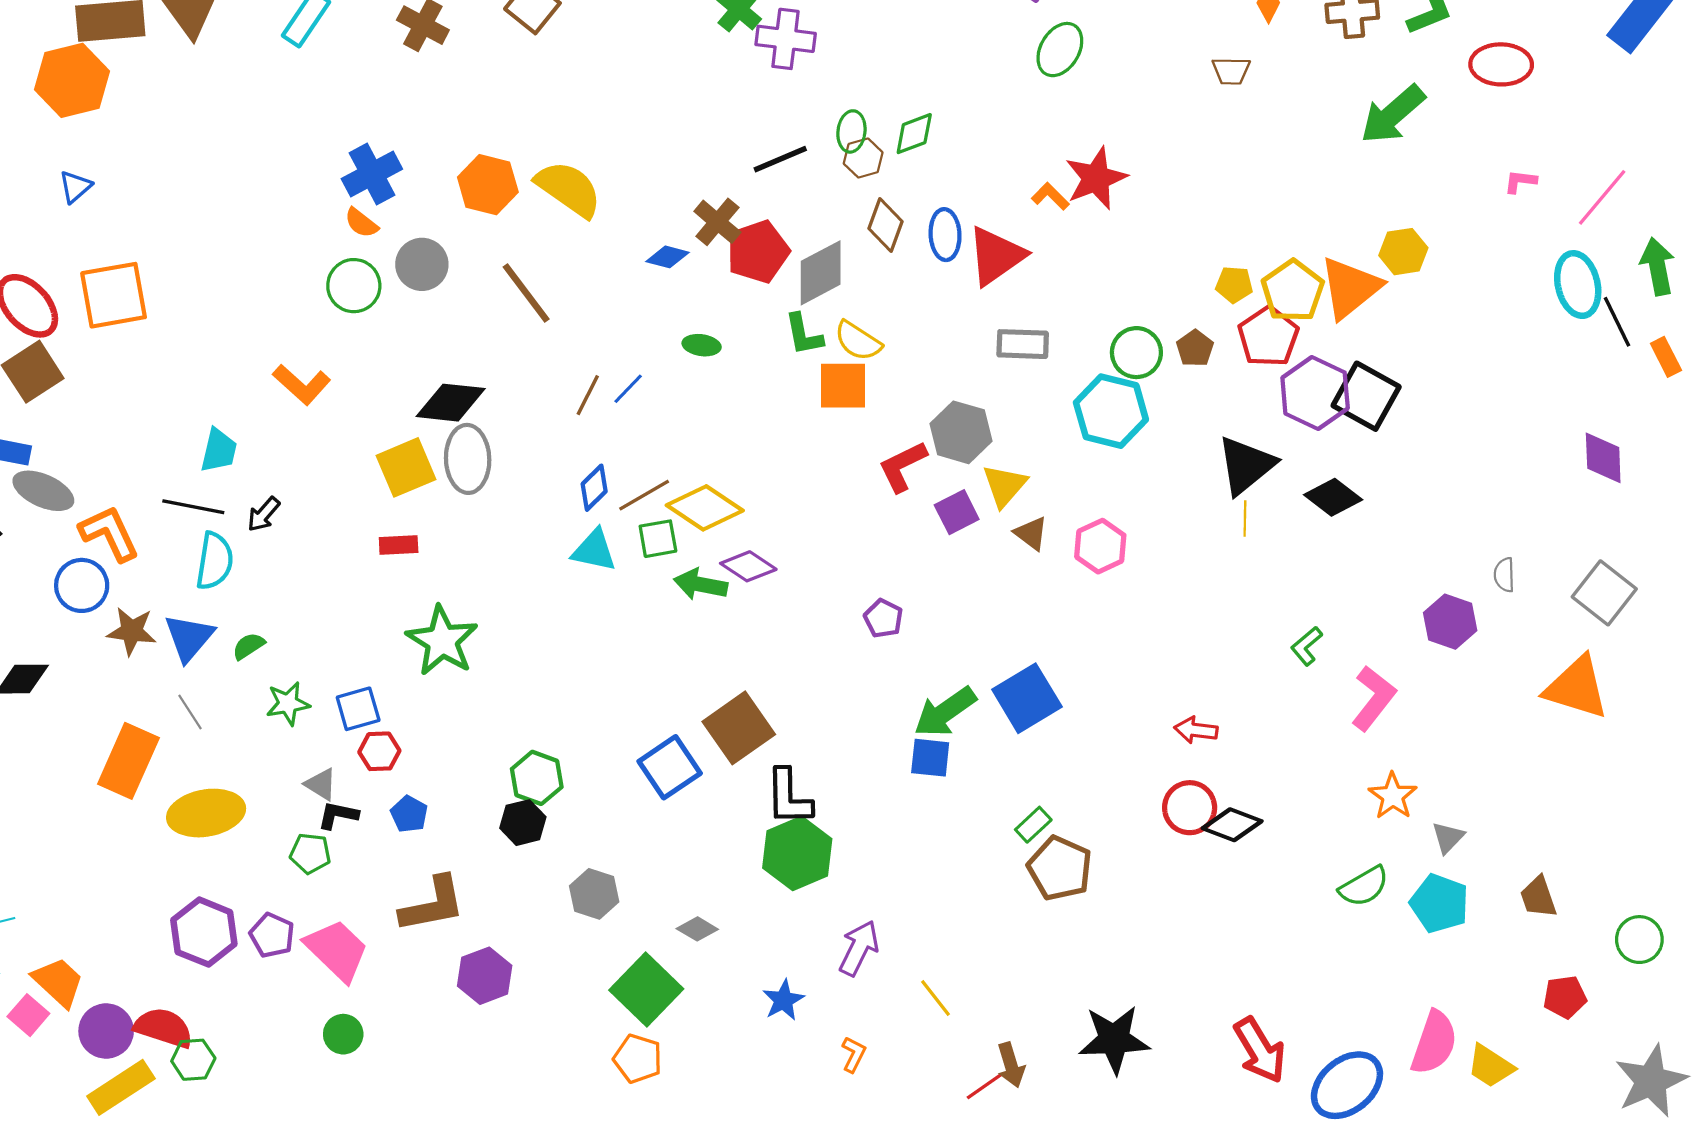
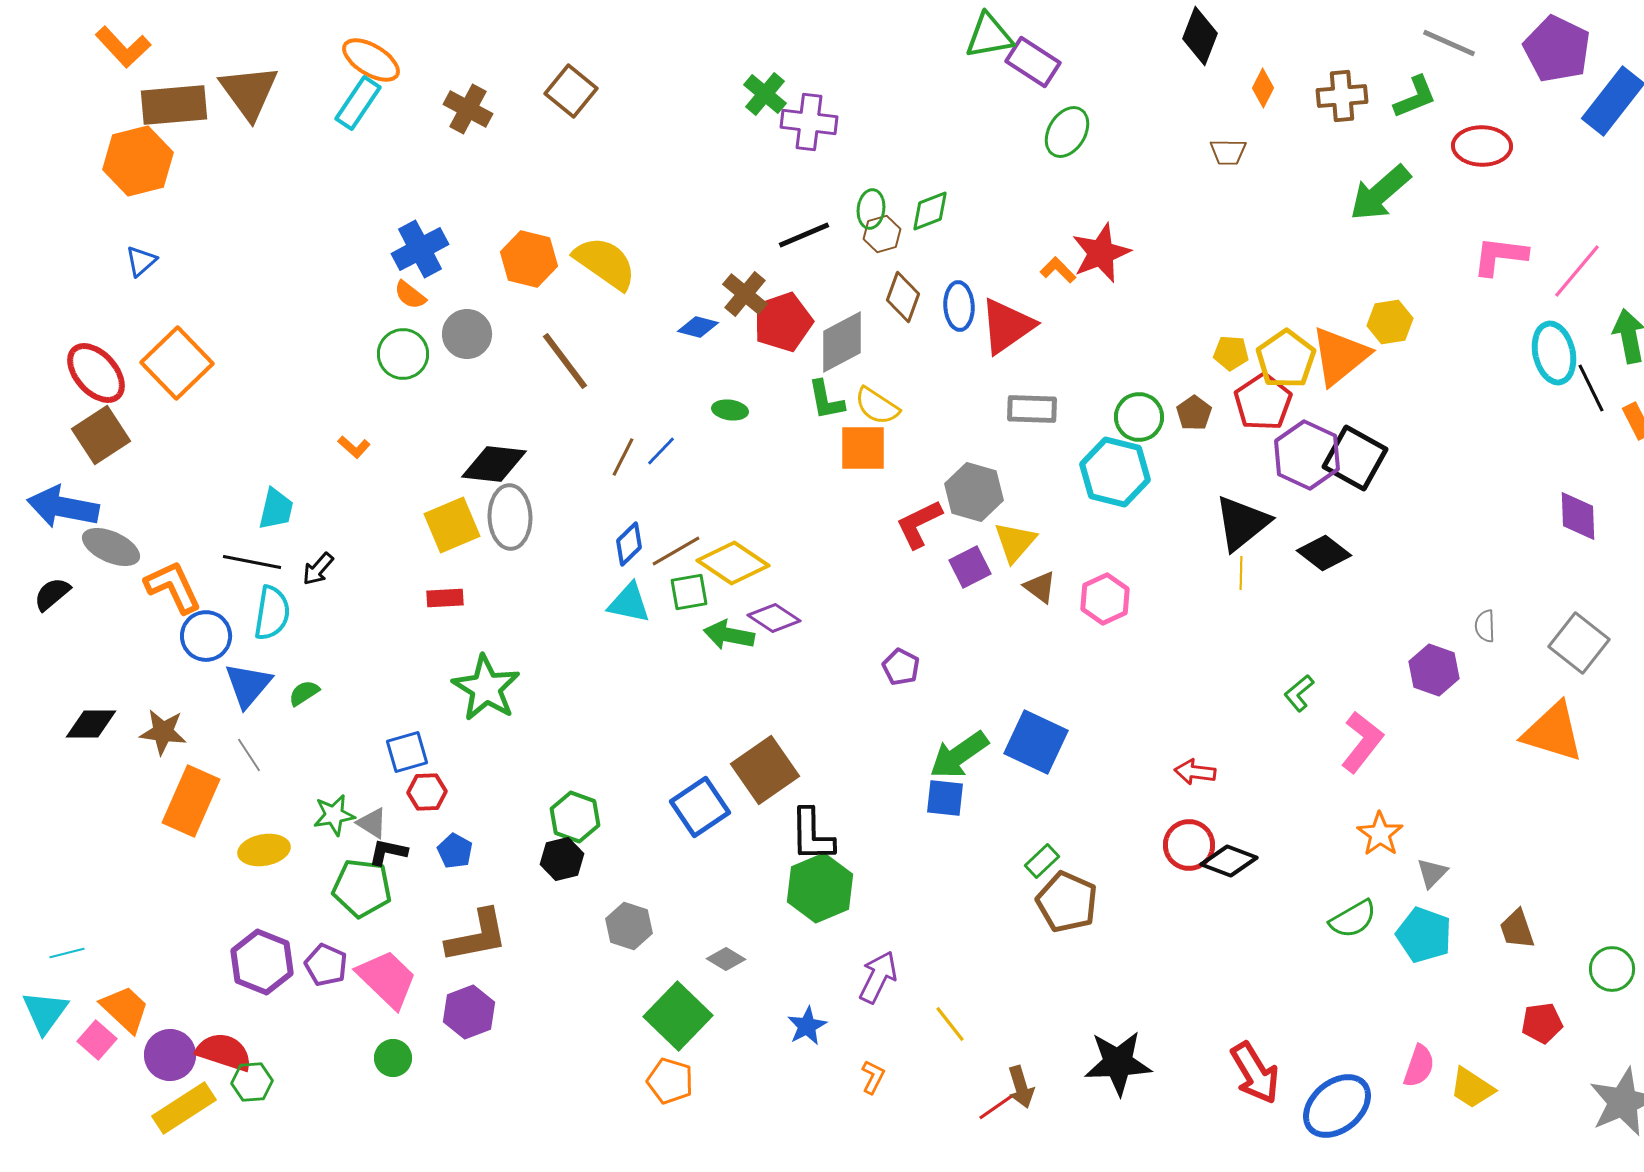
pink L-shape: (1520, 181) -> (1500, 256), size x1.8
orange square: (114, 295) -> (177, 363), turned -34
orange L-shape: (302, 384) -> (354, 447), size x0.6
blue circle: (82, 585) -> (206, 636), moved
brown star: (132, 631) -> (163, 732), moved
blue square: (1027, 698) -> (1036, 742), turned -34
green star: (288, 703) -> (334, 815), moved
yellow ellipse: (206, 813) -> (264, 850), size x0.7
green pentagon: (310, 853) -> (362, 888), size x1.5
purple hexagon: (485, 976) -> (469, 1012), moved
pink semicircle: (1434, 1043) -> (1419, 1066), size x0.7

